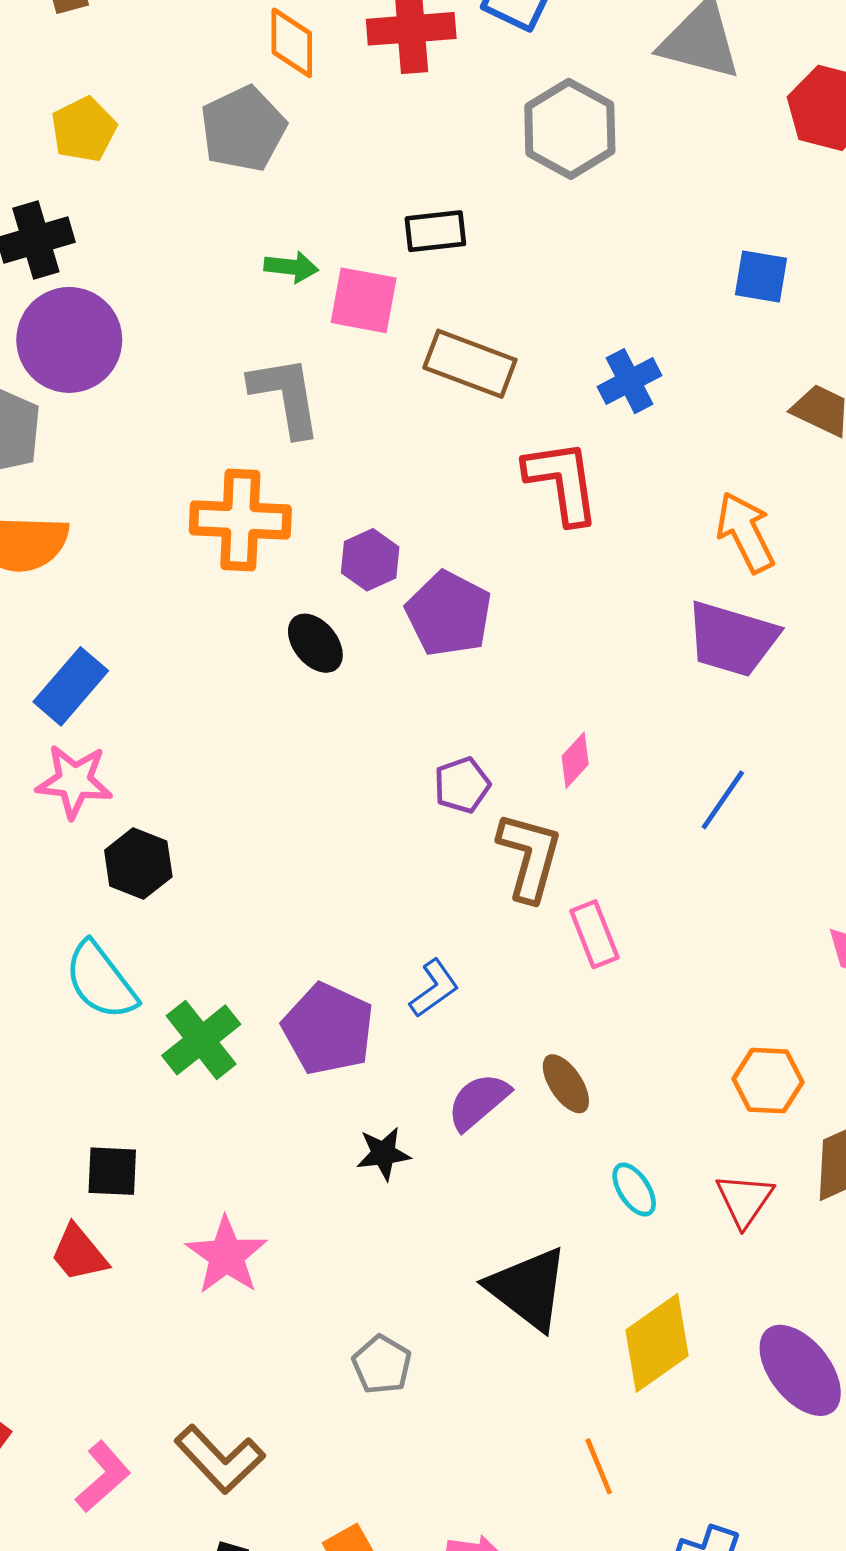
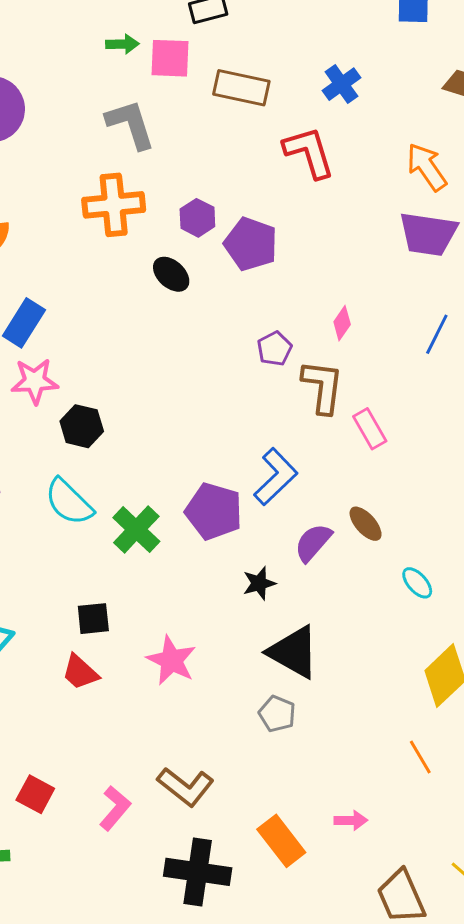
blue L-shape: (434, 988) -> (276, 477), size x1.5
black triangle: (528, 1289) -> (294, 652), moved

